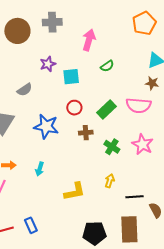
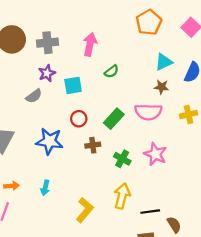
gray cross: (52, 22) -> (47, 43), moved
gray semicircle: (25, 90) -> (34, 96), moved
yellow arrow: (110, 181) -> (122, 196), size x1.6
yellow L-shape: (75, 192) -> (85, 210), turned -35

